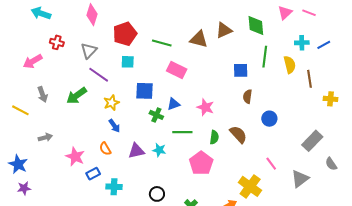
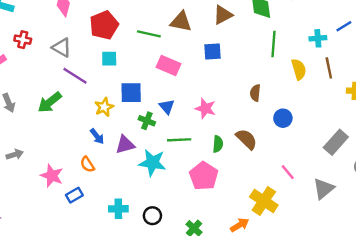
brown triangle: (199, 39) -> (181, 22), moved
cyan cross: (302, 43) -> (318, 38), moved
gray triangle: (89, 51) -> (62, 47), turned -42
yellow semicircle: (290, 65) -> (299, 69), moved
blue square: (241, 70) -> (212, 51), moved
yellow star: (111, 103) -> (104, 107), moved
blue triangle: (173, 104) -> (167, 107), turned -48
cyan star: (159, 150) -> (152, 163), size x1.6
purple triangle: (136, 151) -> (125, 145), moved
cyan cross: (114, 187) -> (118, 209), moved

